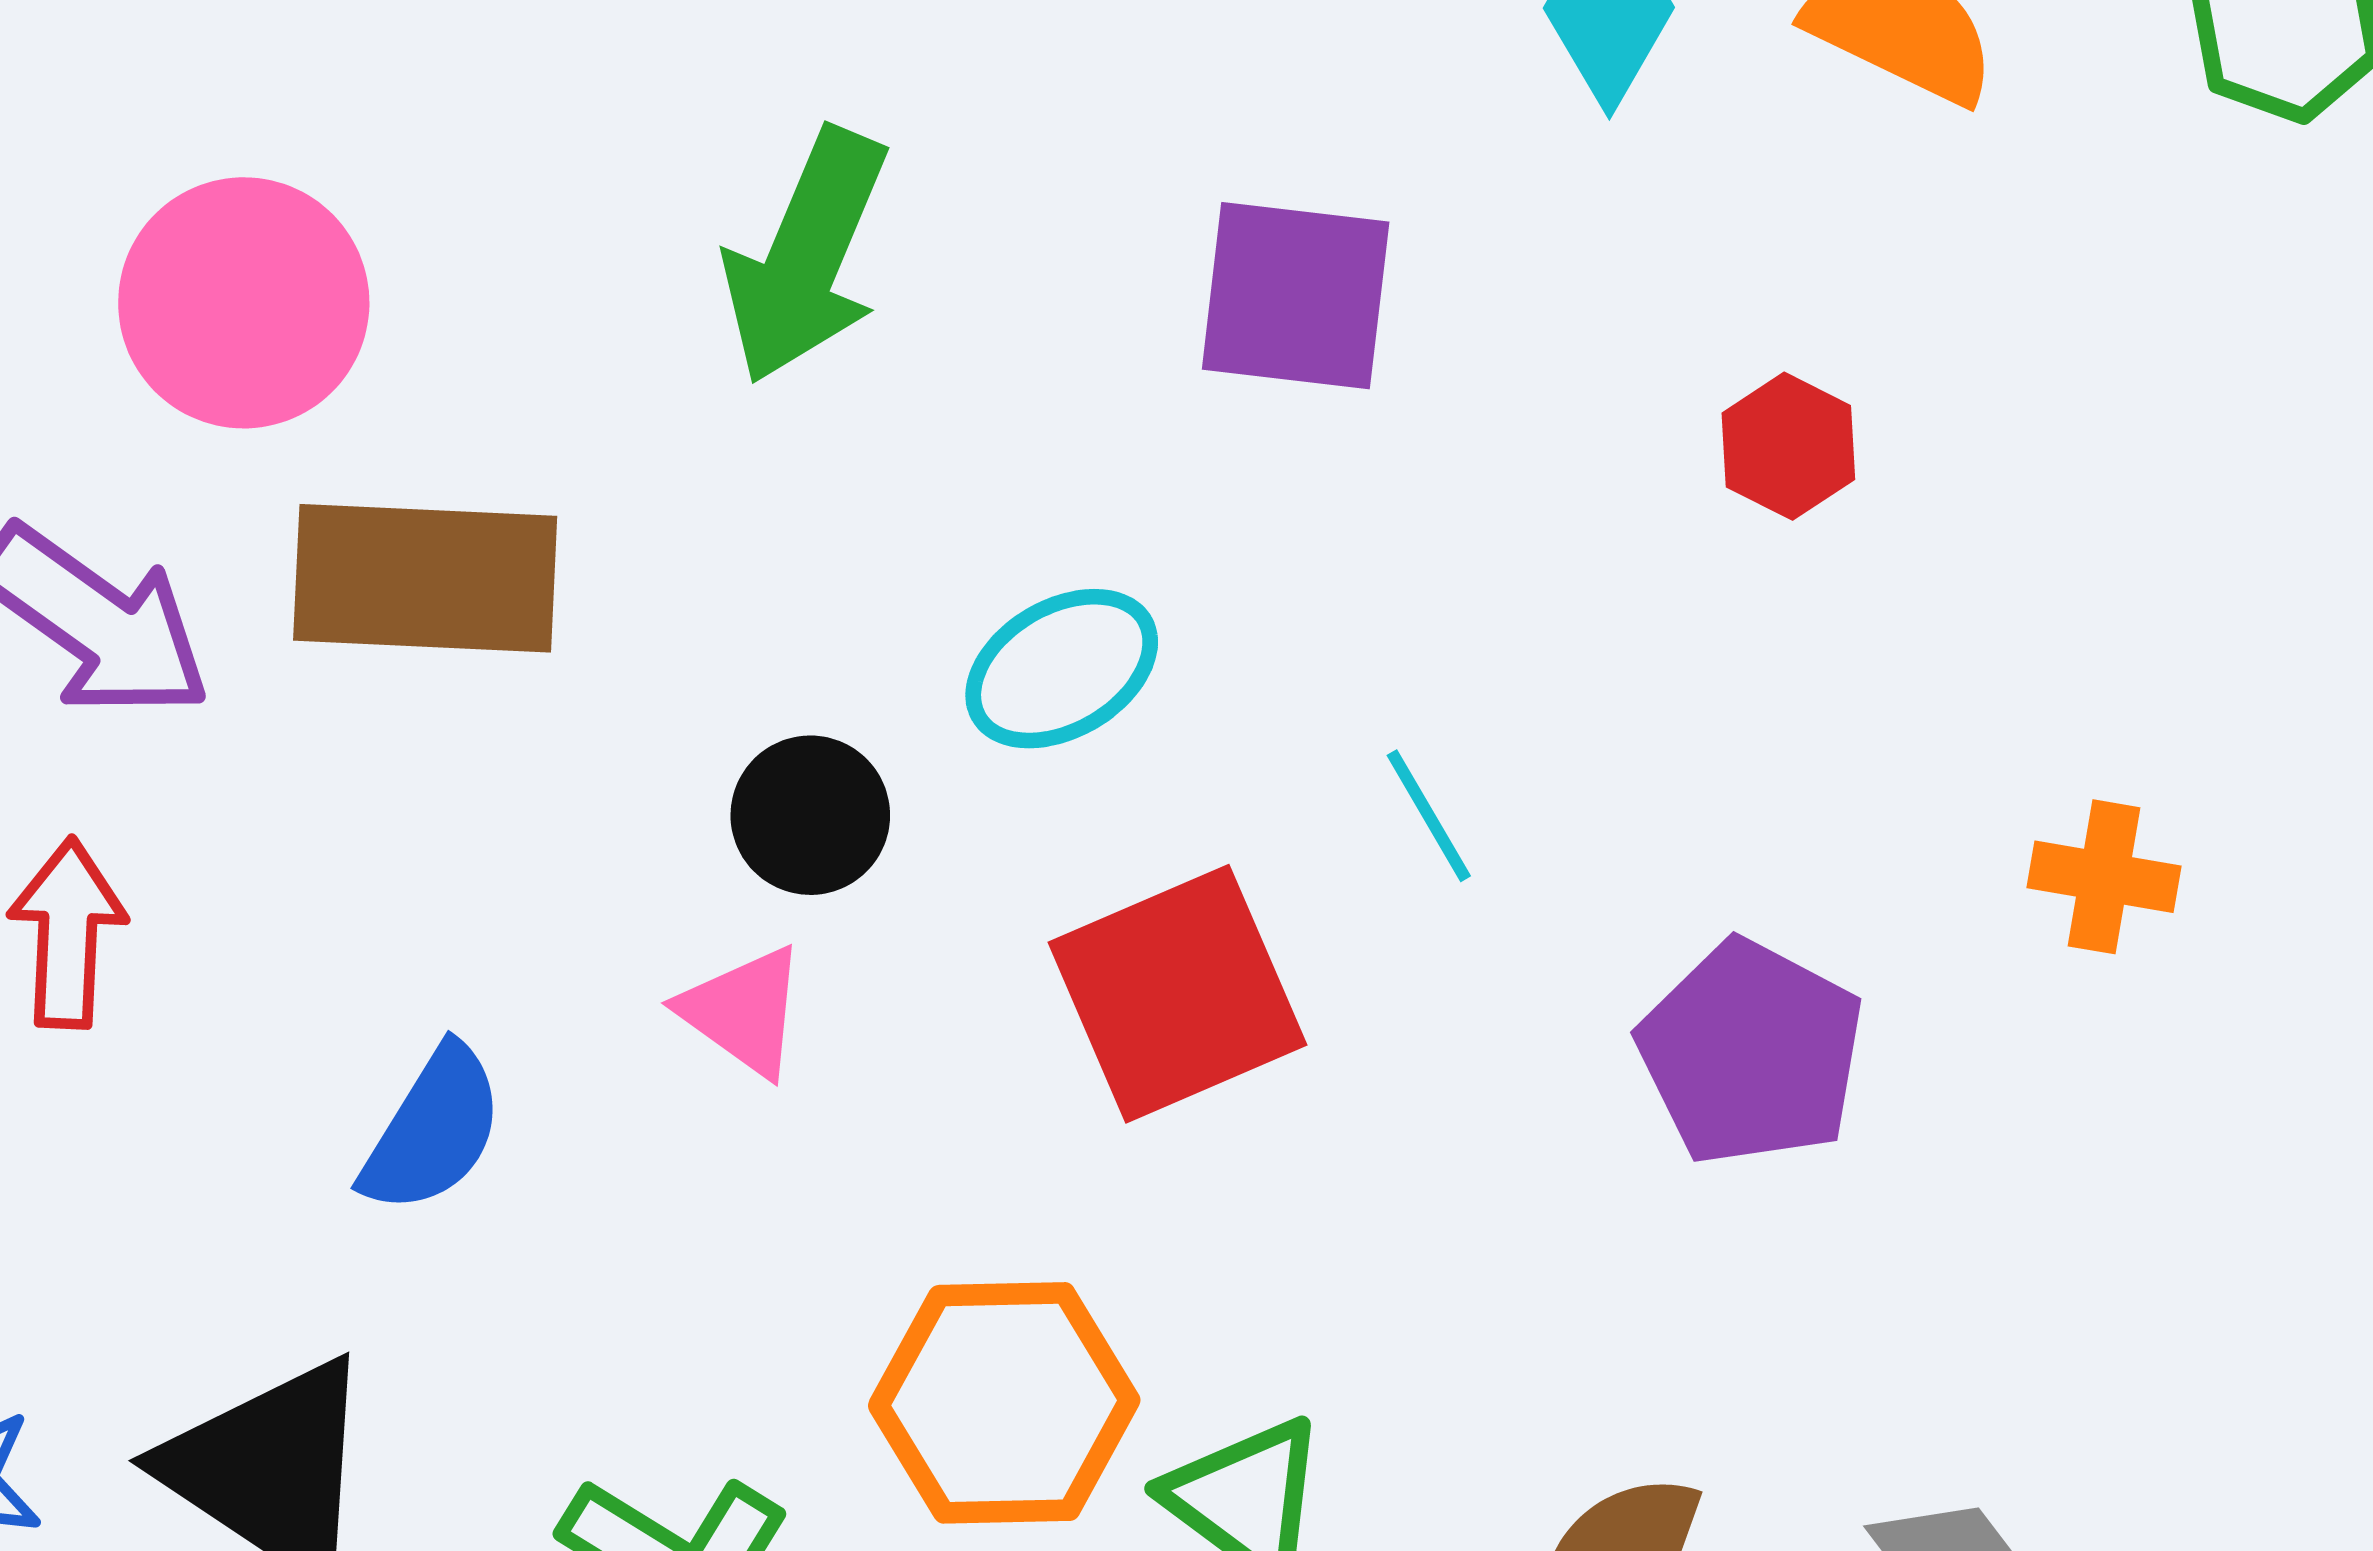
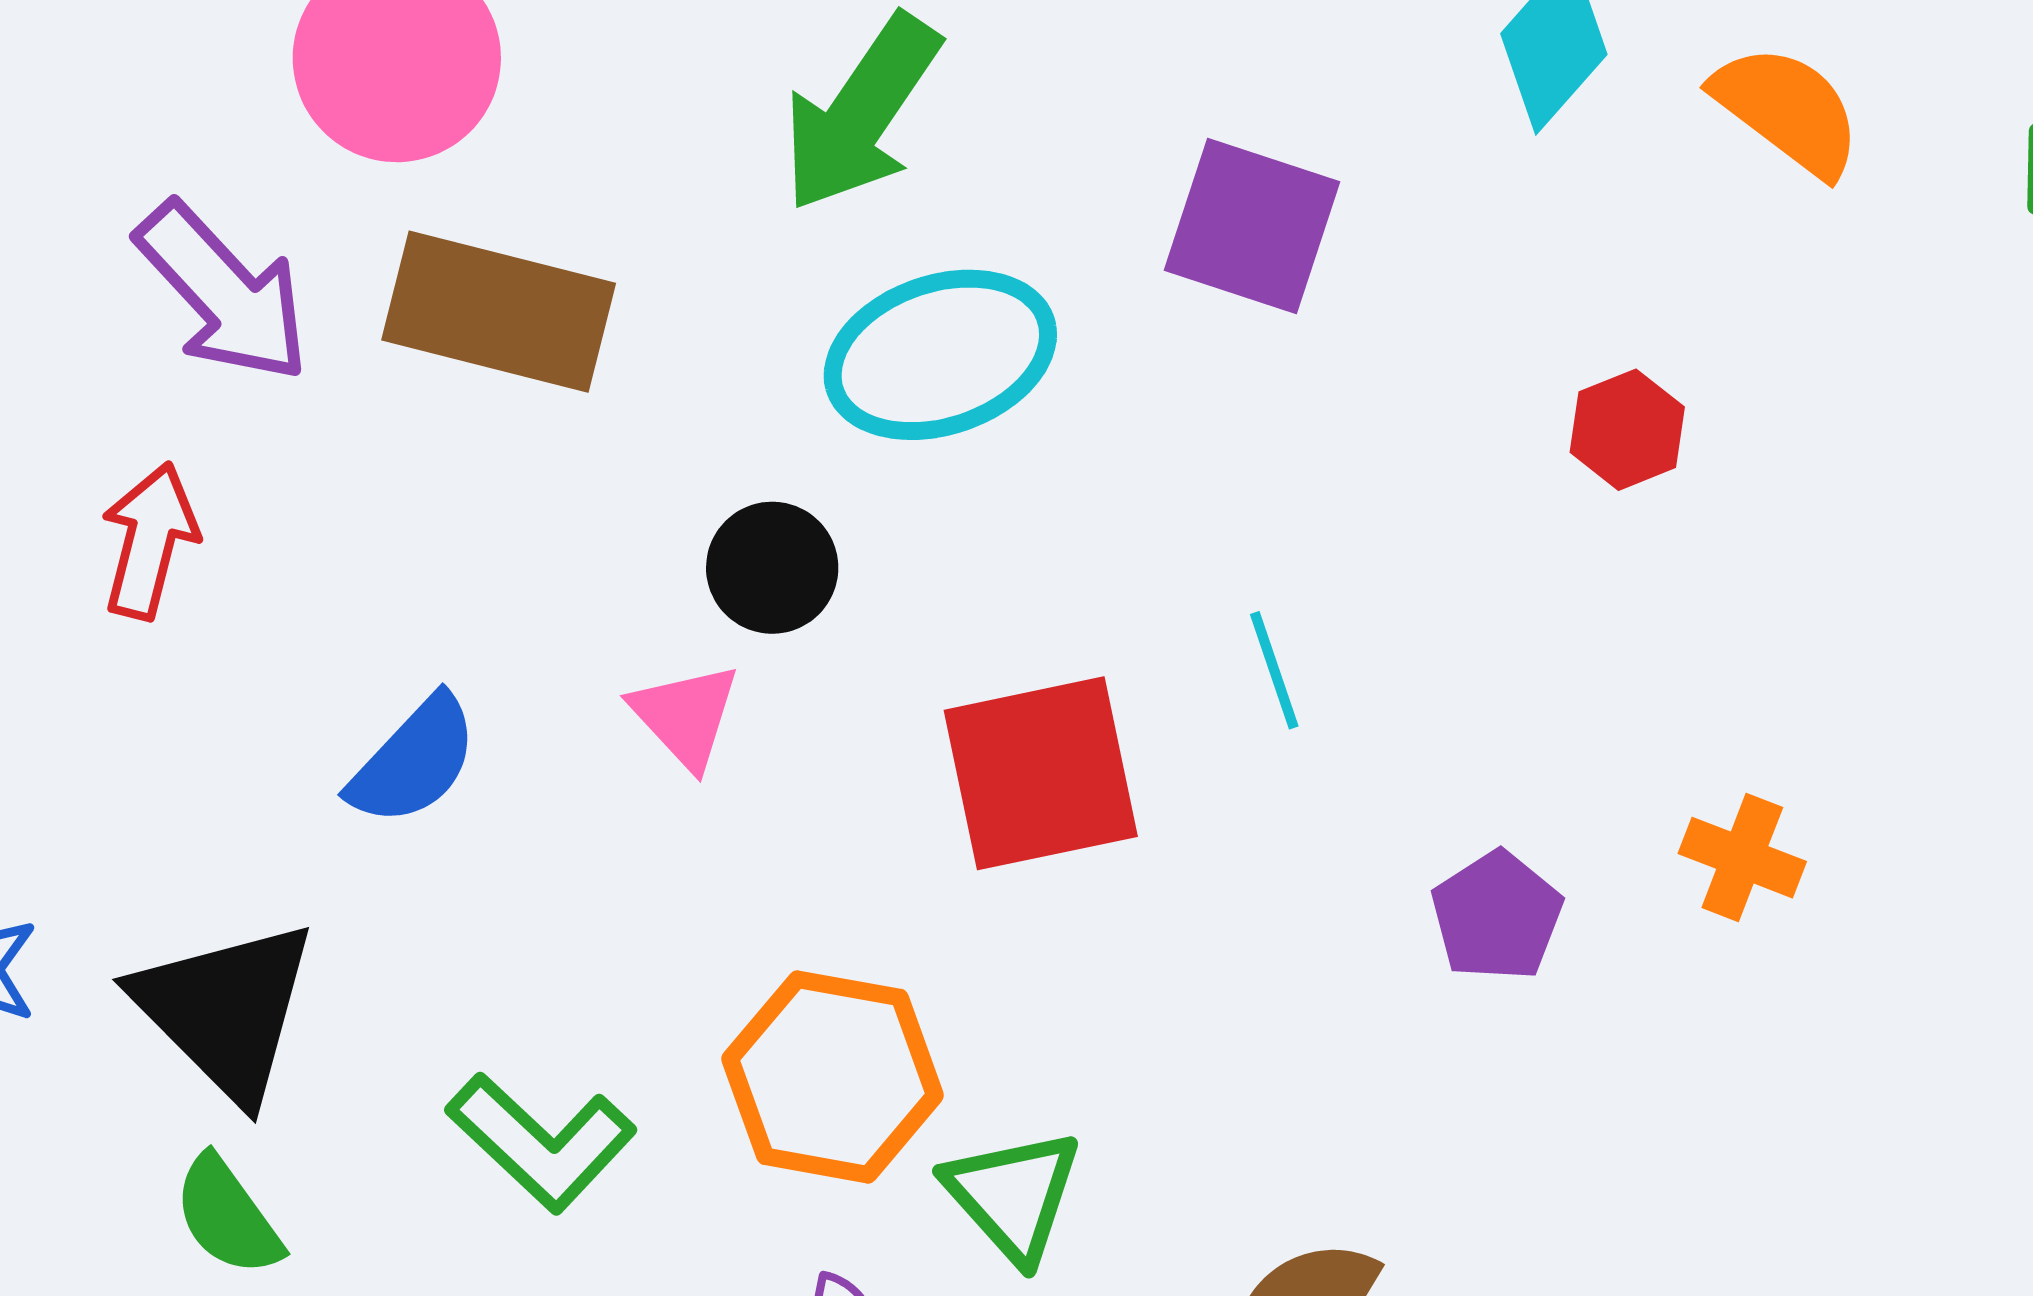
cyan ellipse: (1062, 669) -> (940, 355), moved, size x1.4
orange cross: (2104, 877) -> (1742, 858), moved
purple pentagon: (1751, 1053) -> (1497, 916), size x0.7

